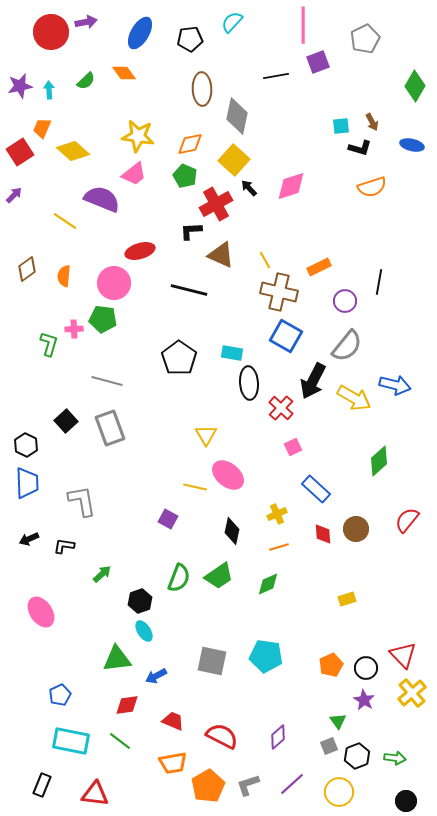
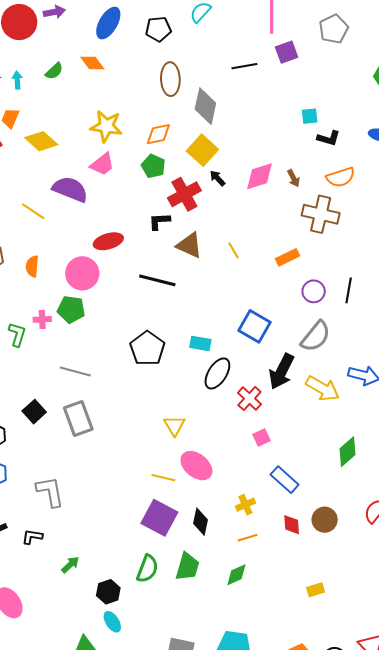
brown arrow: (372, 122) -> (294, 178), moved
black line: (379, 282) -> (349, 290), moved
brown cross: (279, 292) -> (321, 214), moved
black ellipse: (249, 383) -> (217, 373), turned 36
purple square: (168, 519) -> (159, 518), moved, size x1.8
green trapezoid: (219, 576) -> (187, 567), turned -40

